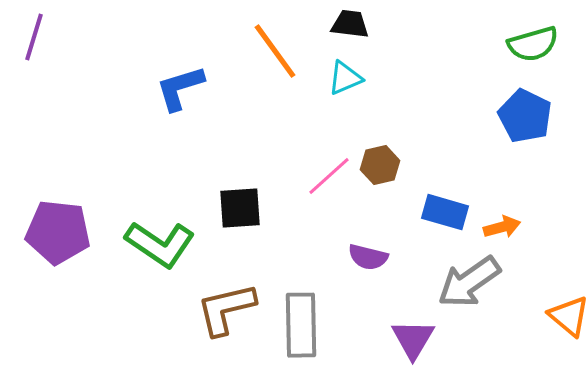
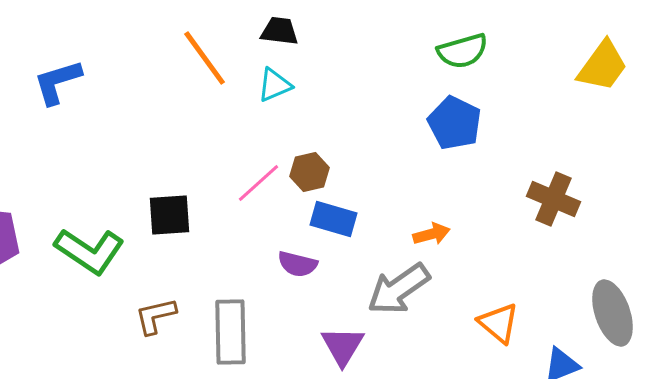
blue L-shape: (180, 88) -> (58, 82), moved
blue rectangle: (445, 212) -> (334, 219), moved
brown L-shape: (226, 309) -> (156, 316), size x0.7

